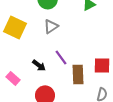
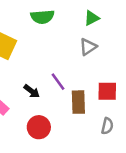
gray triangle: (51, 26) -> (88, 47), moved

